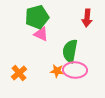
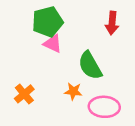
green semicircle: (70, 51) -> (90, 66), turned -40
pink ellipse: (75, 70) -> (104, 107), moved

